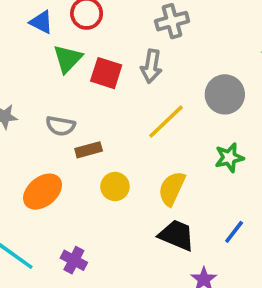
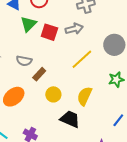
gray arrow: (151, 66) -> (74, 29), turned -114
brown rectangle: (89, 150) -> (39, 74), turned -32
black trapezoid: (177, 235) -> (70, 119), moved

